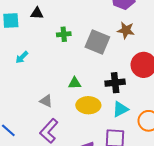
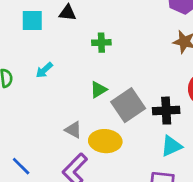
gray square: (97, 42) -> (128, 105), moved, turned 30
green triangle: (75, 83) -> (98, 90), moved, turned -32
yellow ellipse: (88, 105) -> (105, 141), moved

